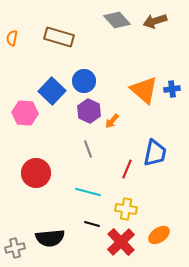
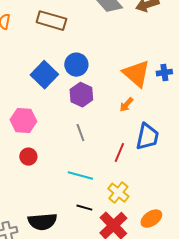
pink hexagon: (25, 113) -> (23, 121), moved
orange arrow: (112, 121) -> (126, 105), moved
red circle: (36, 173) -> (28, 157), size x0.6
yellow cross: (126, 209) -> (118, 193), turned 30

